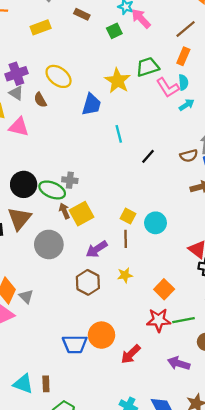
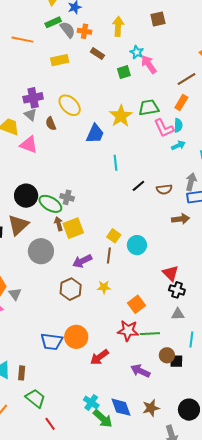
brown semicircle: (189, 156) -> (164, 189), moved

